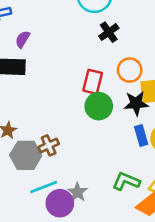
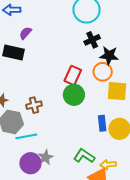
black star: (136, 103) -> (109, 56), moved
brown cross: (49, 145) -> (34, 105), moved
cyan line: (44, 187) -> (26, 136), moved

